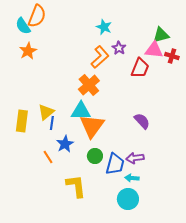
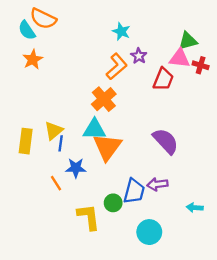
orange semicircle: (37, 16) -> (43, 19), turned 95
purple semicircle: (142, 121) -> (166, 141), size x1.4
blue star: (65, 144) -> (76, 168), turned 30
green circle: (95, 156) -> (113, 203), moved
cyan arrow: (132, 178) -> (195, 208), moved

